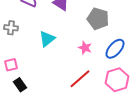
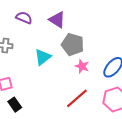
gray pentagon: (98, 19) -> (73, 45), moved

